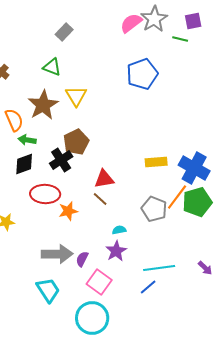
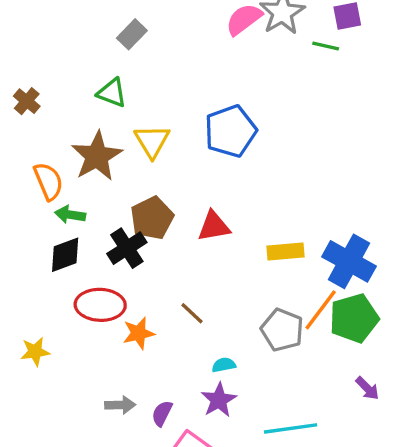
blue pentagon: (142, 74) -> (230, 131), moved
red triangle: (104, 179) -> (214, 226), moved
gray arrow: (57, 254) -> (120, 405), size x0.6
purple arrow: (205, 268) -> (367, 388), moved

